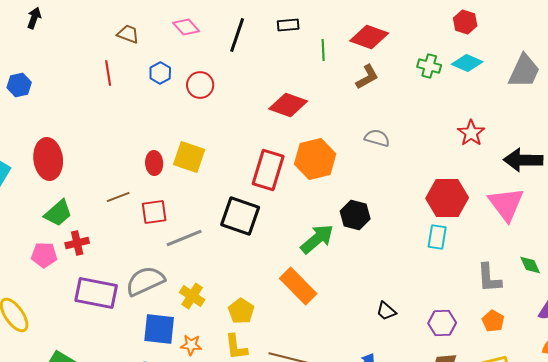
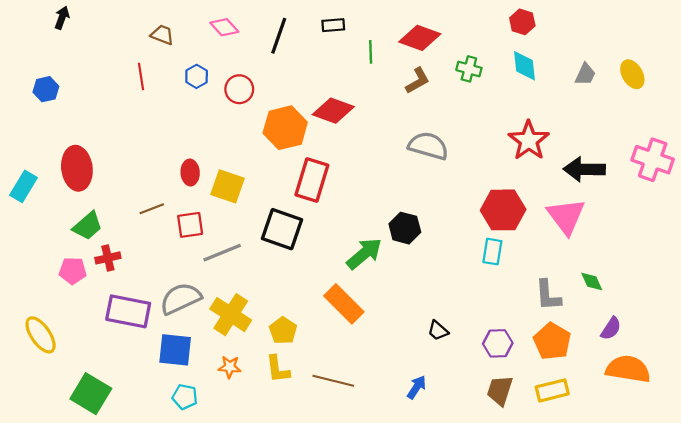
cyan diamond: (467, 63) -> (524, 66), turned 60
green cross: (429, 66) -> (469, 69), moved
gray trapezoid: (524, 71) -> (585, 74), size x0.6
red star: (471, 133) -> (529, 140), size x1.4
gray semicircle: (377, 138) -> (428, 146), size x1.5
yellow square: (189, 157) -> (228, 186), moved
orange hexagon: (315, 159) -> (285, 128), moved
yellow cross: (192, 296) -> (231, 315), size x1.5
orange pentagon: (493, 321) -> (552, 341), size x1.6
blue square: (159, 329) -> (175, 350), moved

